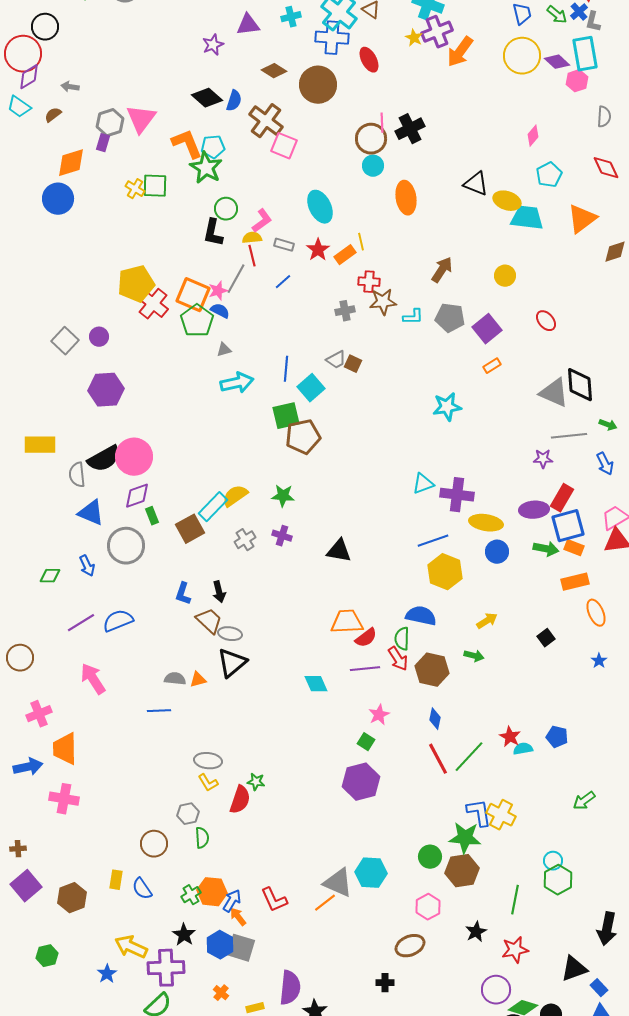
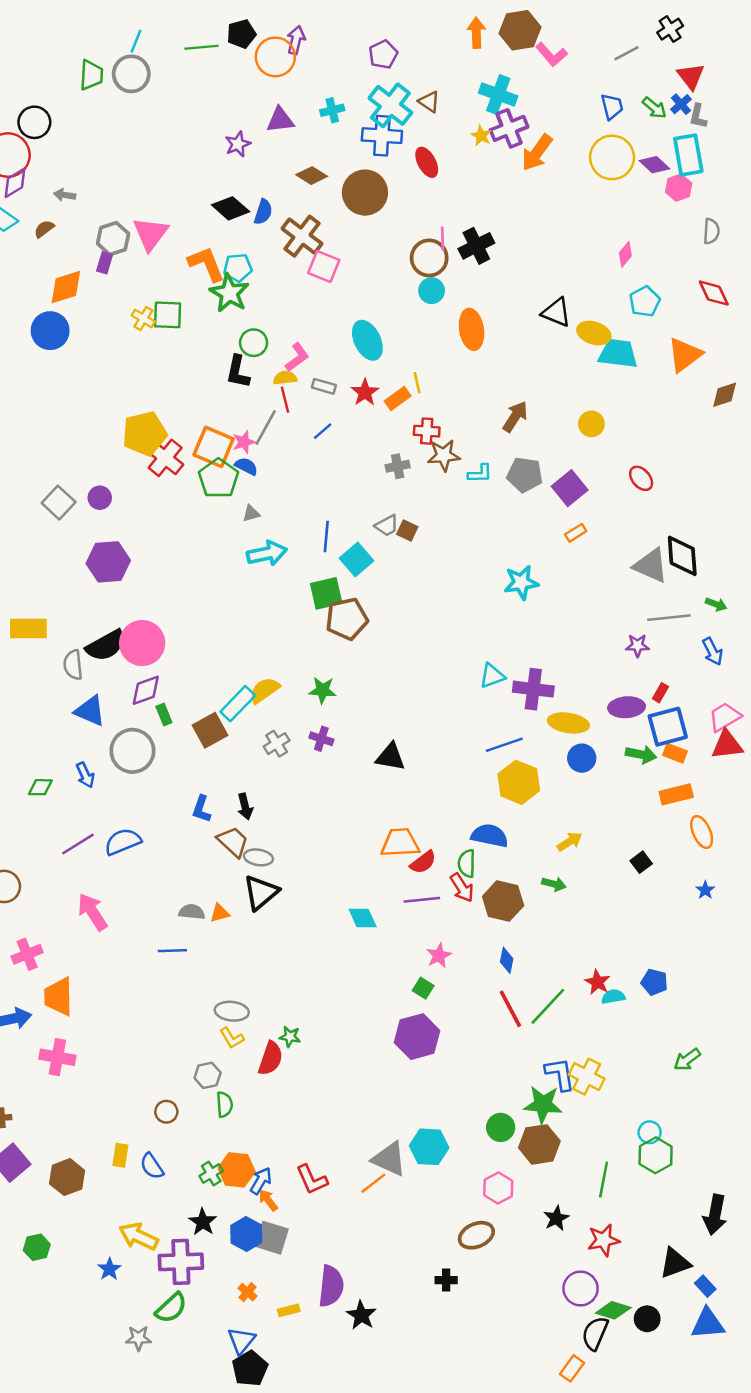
red rectangle: (562, 498) -> (660, 693), size x0.6
brown circle: (154, 844) -> (166, 1112), size x0.7

